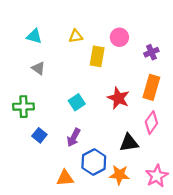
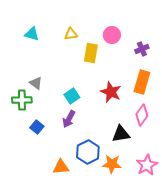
gray triangle: (38, 68) -> (36, 83), moved
purple arrow: (74, 137) -> (69, 119), moved

